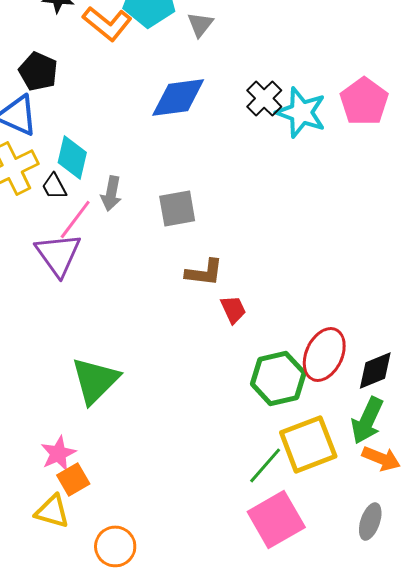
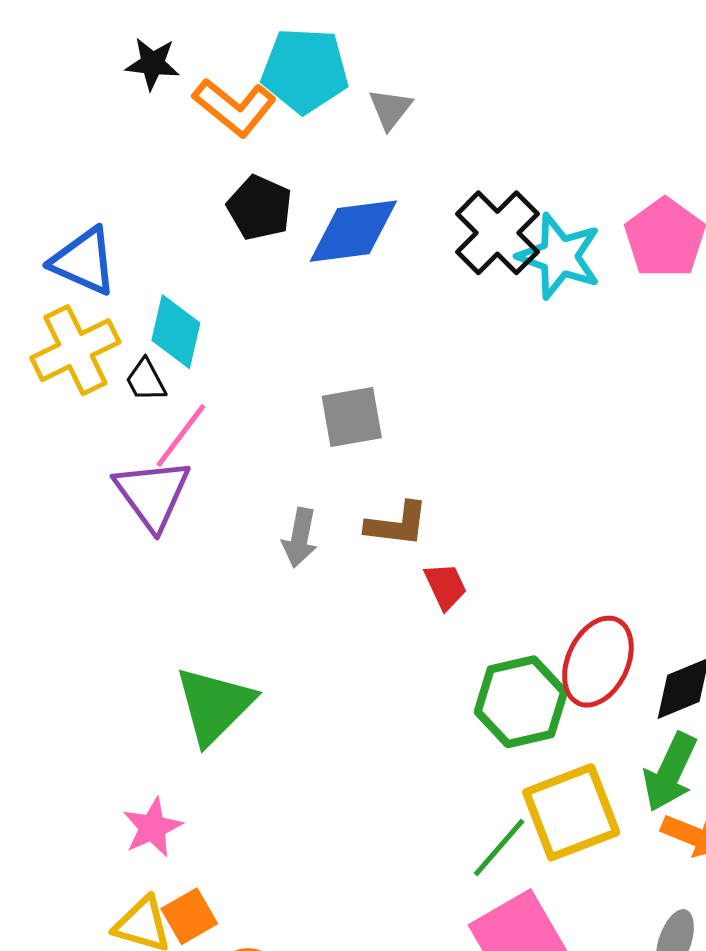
black pentagon: (38, 71) -> (260, 208), moved
black cross: (264, 98) -> (497, 233), size x1.4
gray arrow: (111, 193) -> (300, 538), moved
orange square: (73, 479) -> (189, 916), moved

